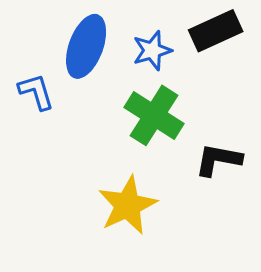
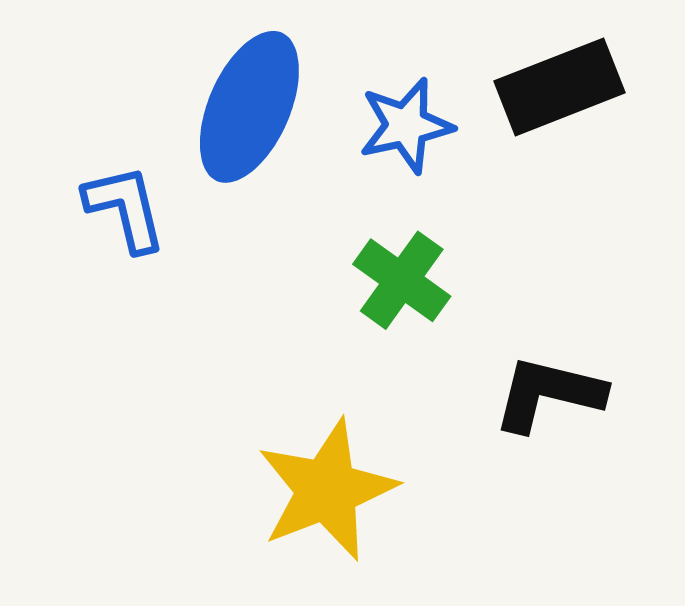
green cross: (154, 115) -> (402, 280), size x0.7

